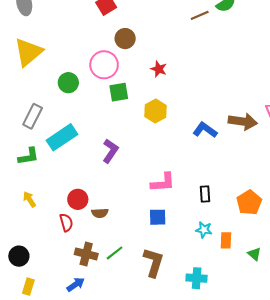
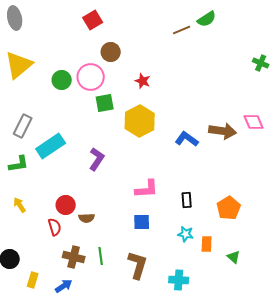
green circle: (68, 83) -> (62, 80), moved
yellow hexagon: (156, 111) -> (140, 121), size x1.4
green line: (115, 253) -> (101, 256), turned -60
yellow rectangle: (28, 287) -> (33, 280), moved

